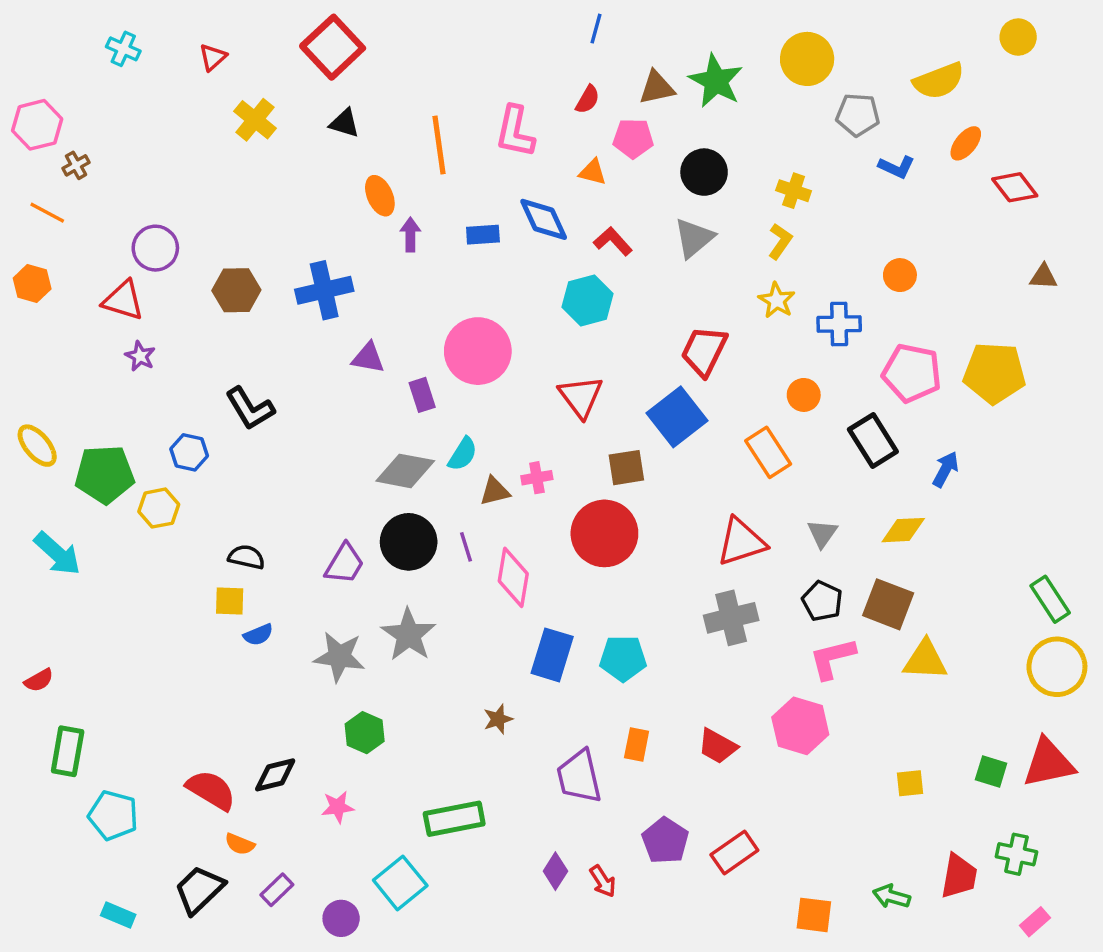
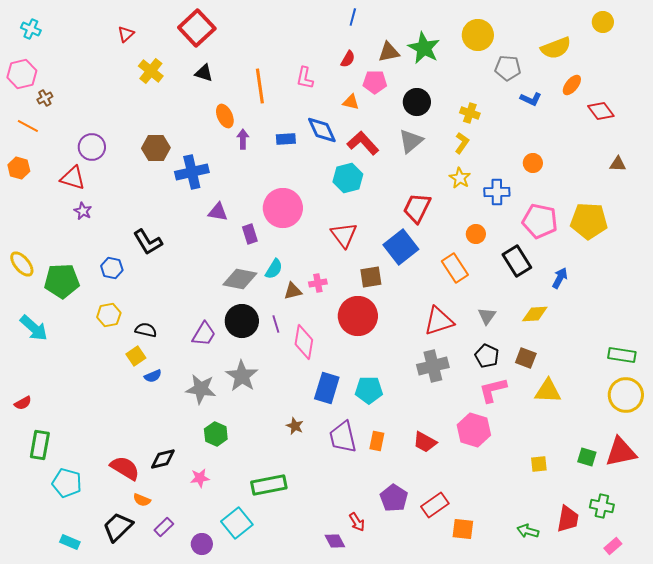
cyan cross: (123, 49) -> (31, 29), moved
pink L-shape: (515, 132) -> (305, 78), size x0.7
red L-shape: (613, 241) -> (363, 143), size x1.4
brown hexagon: (236, 290) -> (156, 148), moved
yellow hexagon: (159, 508) -> (109, 315), moved
green rectangle: (1050, 599) -> (622, 355), turned -48
yellow square: (230, 601) -> (136, 356), turned -36
brown square: (888, 604) -> (526, 358), size x0.7
brown star: (498, 719) -> (295, 426), turned -30
purple trapezoid: (579, 777) -> (343, 437), moved
purple diamond: (555, 871) -> (335, 541), moved, turned -60
orange square: (814, 915) -> (463, 529), moved

